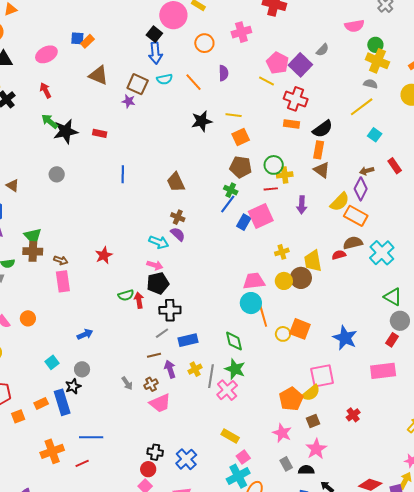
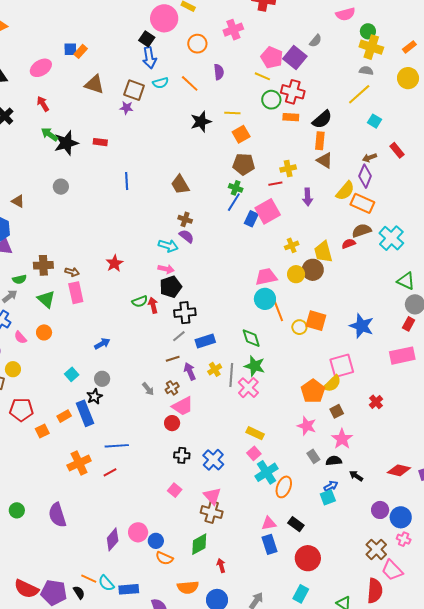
green circle: (274, 165) -> (271, 100), moved
green triangle: (33, 236) -> (46, 299), moved
pink square: (243, 457) -> (254, 453), moved
red circle: (148, 469) -> (172, 423), moved

